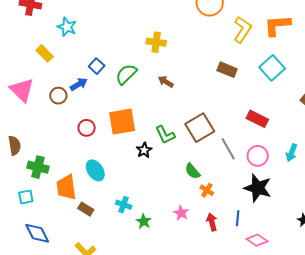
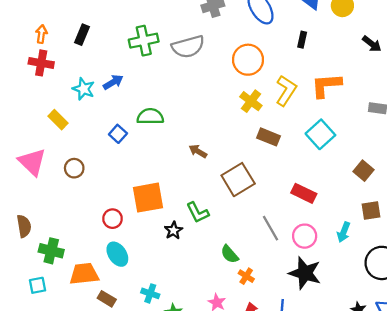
yellow cross: (156, 42) -> (251, 101), moved, turned 30
green semicircle: (126, 74) -> (150, 116), moved, turned 45
blue arrow: (79, 84) -> (113, 82), moved
red circle: (87, 128) -> (113, 219), moved
brown square: (200, 128) -> (238, 180), moved
orange trapezoid: (66, 187) -> (84, 274), turned 92

